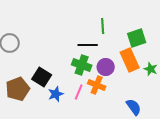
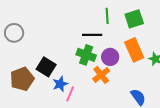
green square: (137, 38) -> (134, 19), moved
orange cross: (97, 85) -> (101, 75), turned 30
pink line: (79, 92) -> (70, 94), moved

